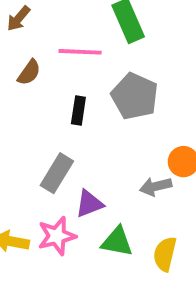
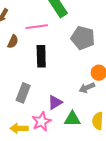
gray pentagon: (135, 96) -> (83, 38), moved
black rectangle: (78, 110) -> (41, 56), size x1.5
gray rectangle: (57, 173) -> (23, 93), moved

